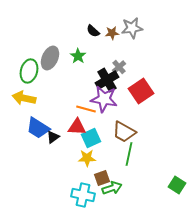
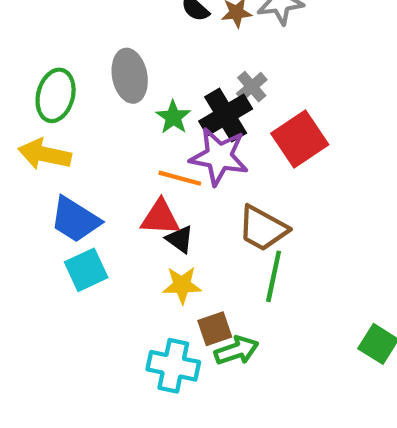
green star: (78, 56) -> (173, 117), moved
gray ellipse: (50, 58) -> (130, 76), moved, turned -35
black triangle: (53, 137) -> (180, 239), moved, turned -48
cyan square: (91, 138) -> (86, 270), moved

